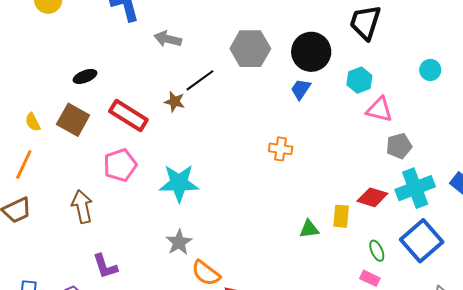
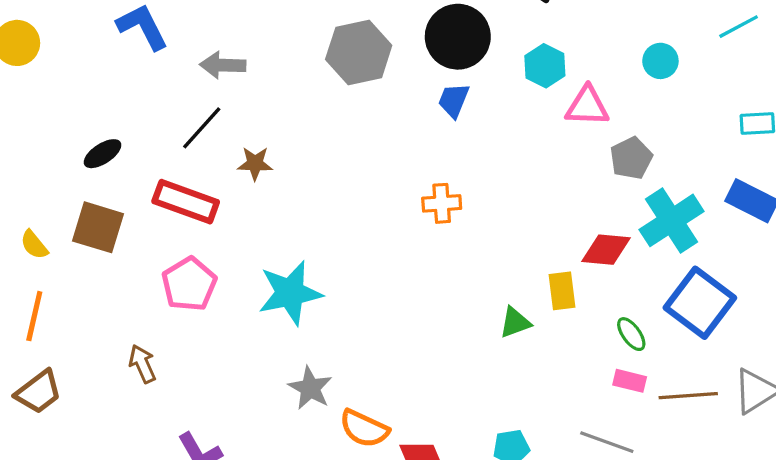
cyan circle: (430, 70) -> (660, 61), moved
black line: (200, 80) -> (202, 128), moved
brown arrow: (82, 207) -> (142, 364), size x0.7

